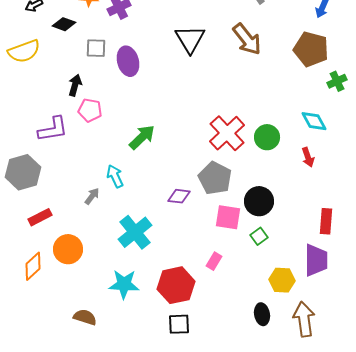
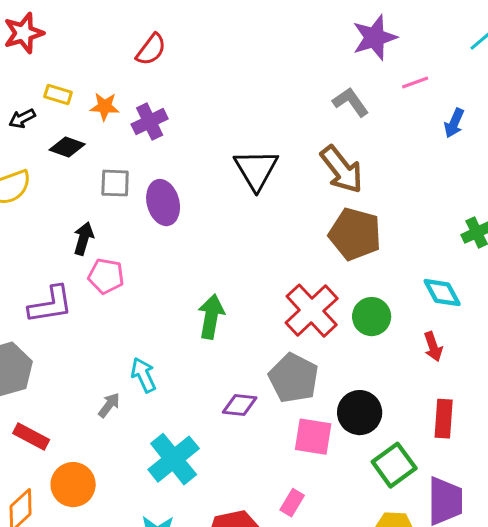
brown pentagon: (311, 49) -> (355, 234), moved
green arrow: (142, 137) -> (211, 317), moved, turned -36
red rectangle: (40, 217) -> (31, 437), turned 55
red rectangle: (326, 221) -> (444, 419), moved
green square: (259, 236) -> (394, 465), moved, size x1.6

